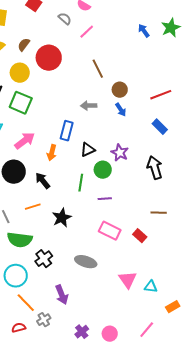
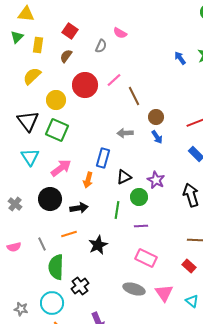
gray semicircle: (65, 19) -> (101, 46), turned 72
pink line: (87, 32) -> (114, 80), moved
brown semicircle: (24, 45) -> (66, 56), moved
black arrow: (43, 181) -> (79, 208), turned 120
red rectangle: (140, 236) -> (189, 266), moved
green semicircle: (20, 240) -> (56, 267), turned 85
gray ellipse: (86, 262) -> (134, 289), moved
pink triangle: (128, 280) -> (164, 293), moved
cyan triangle: (151, 287) -> (192, 301), moved, turned 32

